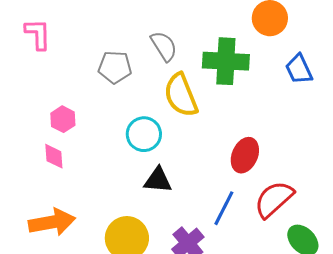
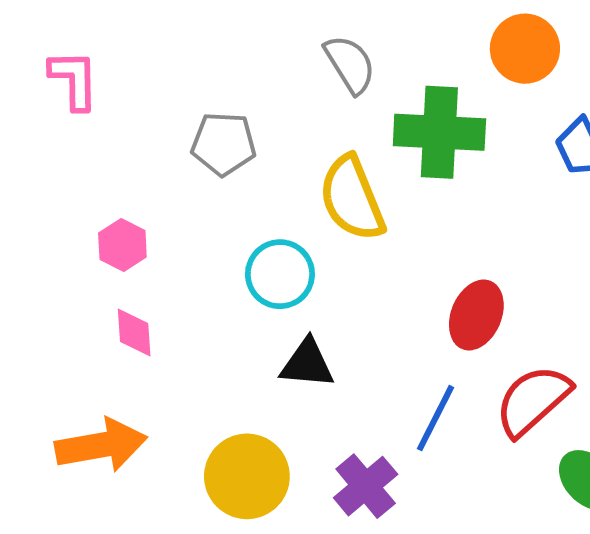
gray semicircle: (164, 46) -> (350, 64), moved
pink diamond: (54, 156) -> (134, 332), moved

